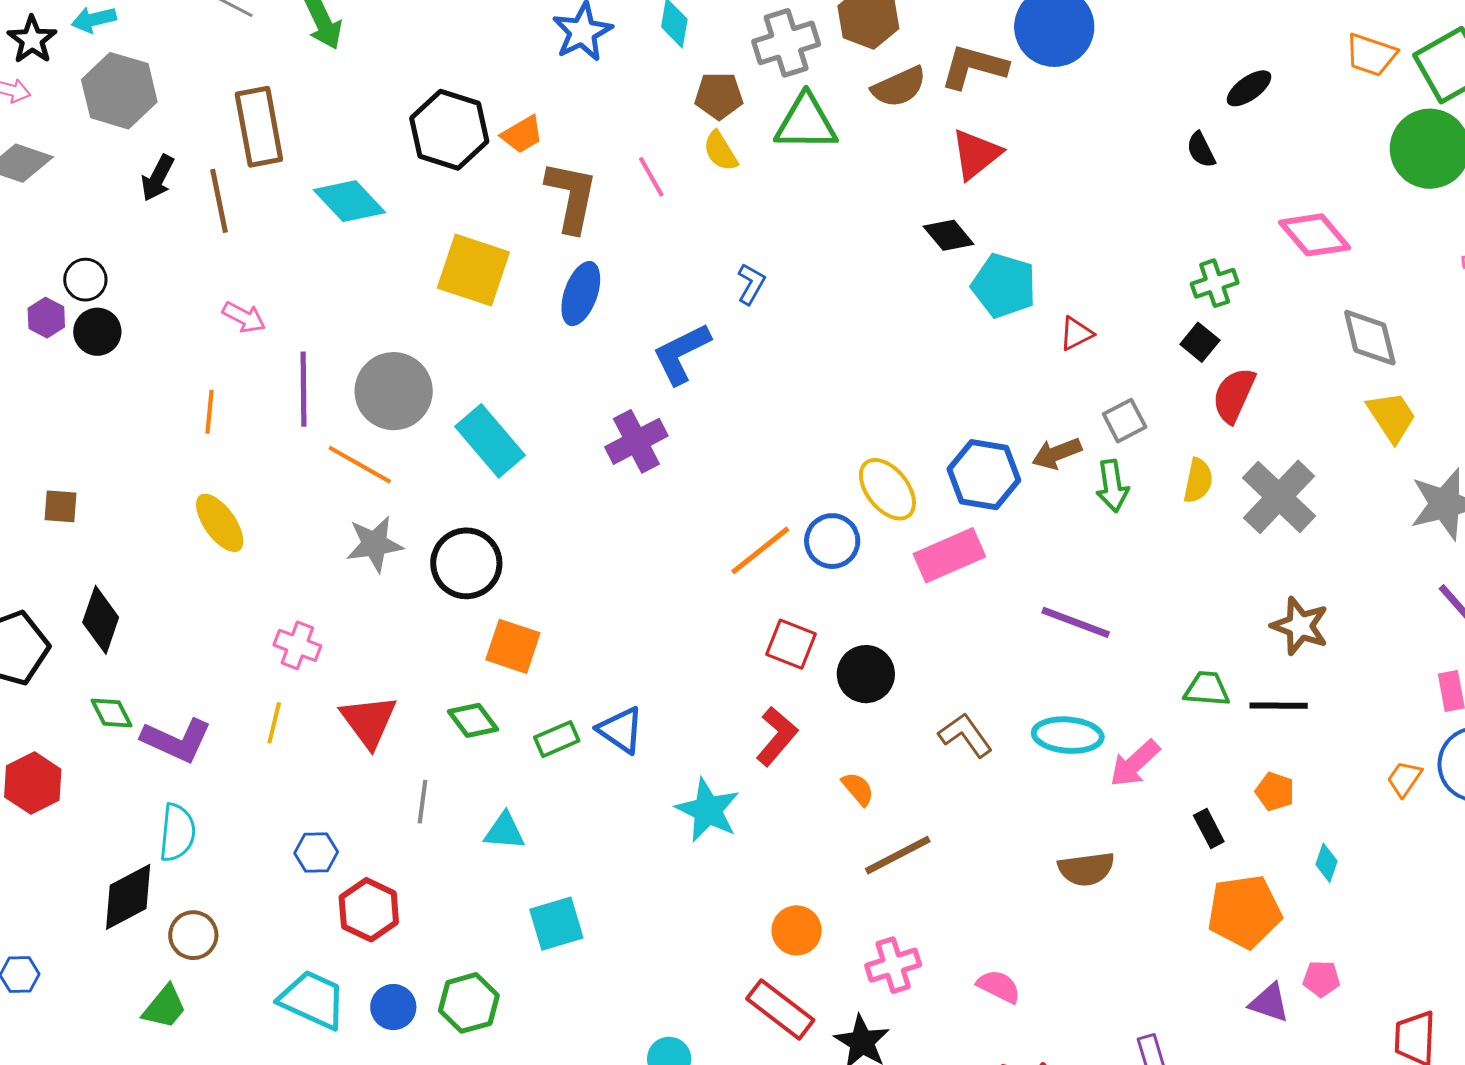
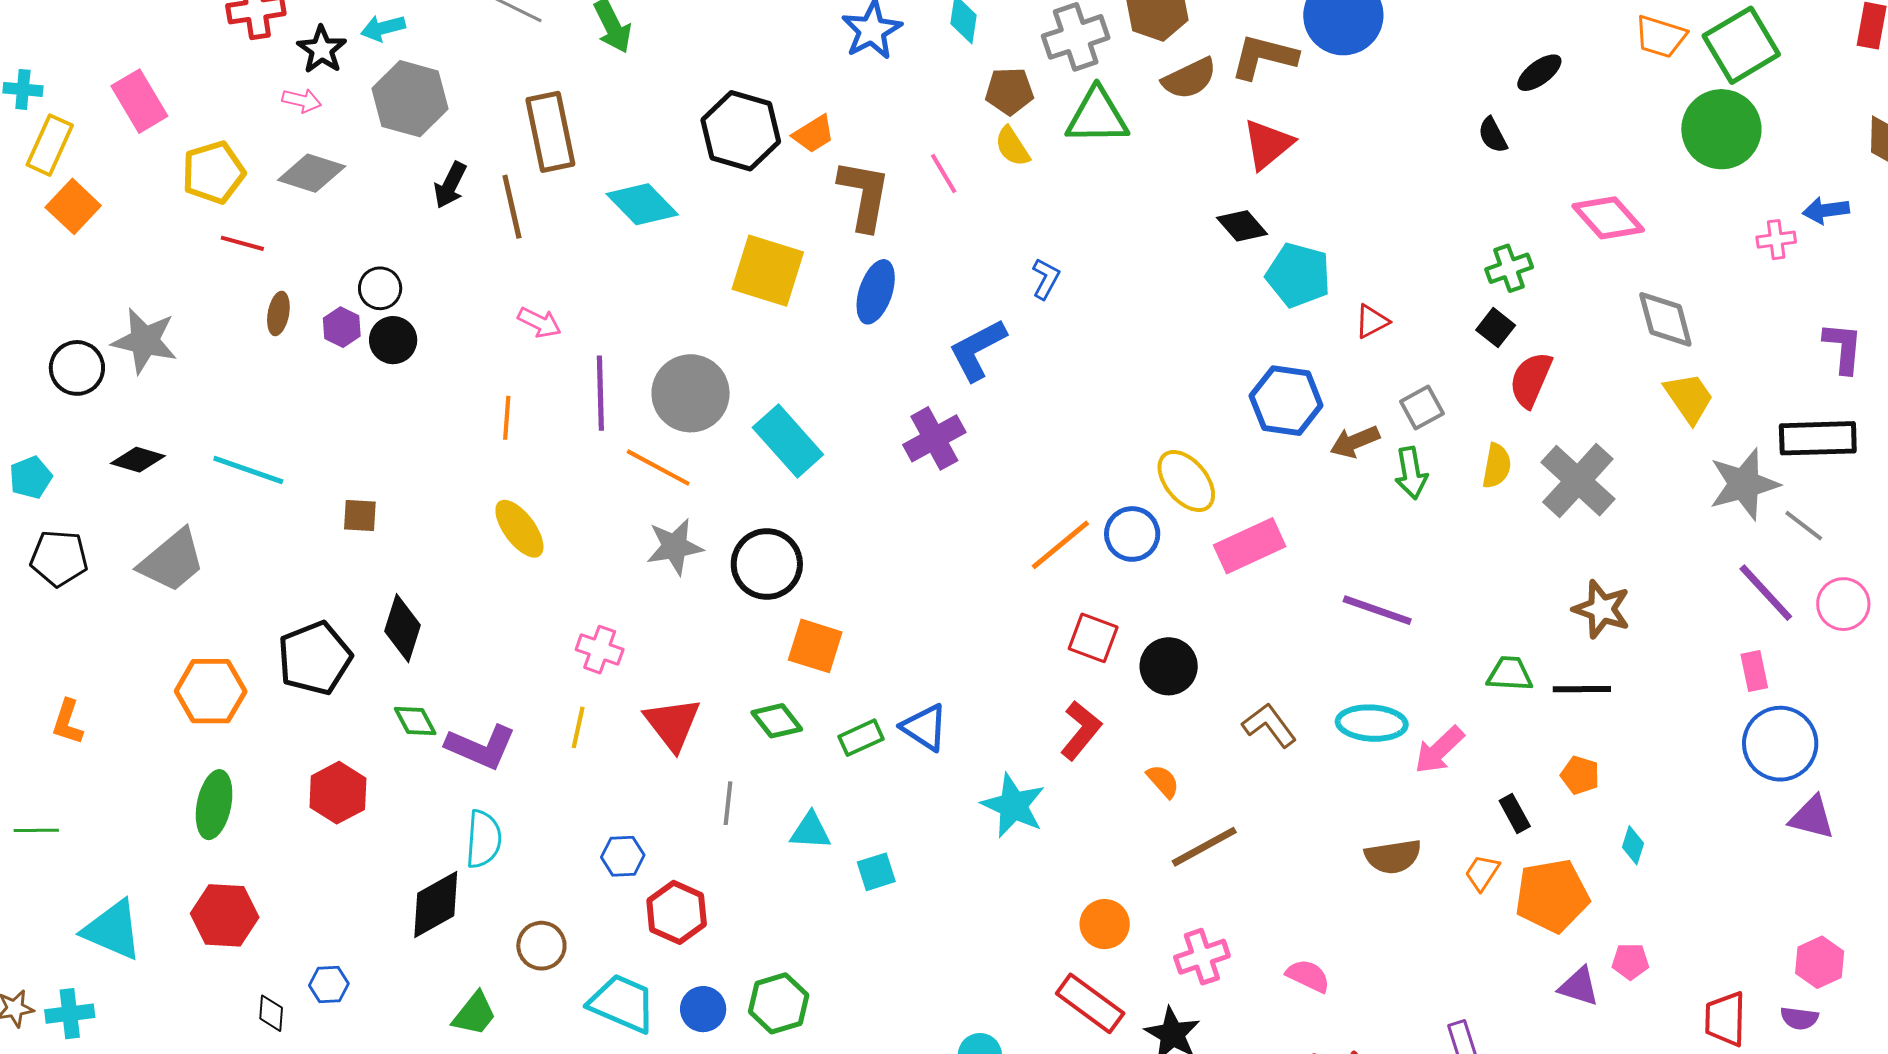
blue hexagon: (984, 475) -> (1286, 401), moved
orange trapezoid: (1404, 779) -> (1482, 873), moved
cyan square: (556, 924) -> (876, 872), moved, size x0.7
brown circle: (193, 935) -> (541, 946), moved

